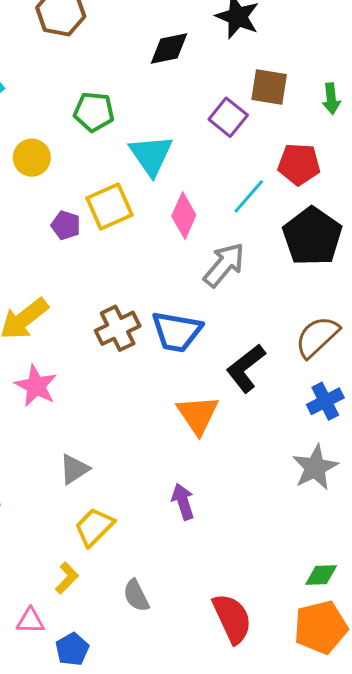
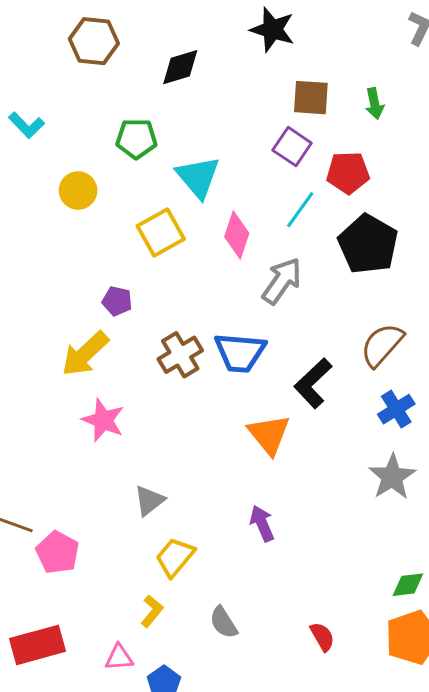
black diamond: (169, 49) -> (180, 67), moved
purple square: (228, 117) -> (292, 147), moved
purple pentagon: (66, 225) -> (117, 301), moved
red semicircle: (232, 618) -> (322, 637), size x0.6

